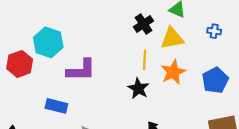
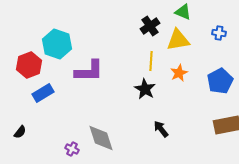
orange star: (173, 72) -> (179, 73), size x0.7
blue rectangle: (56, 106) -> (43, 93), moved, turned -45

